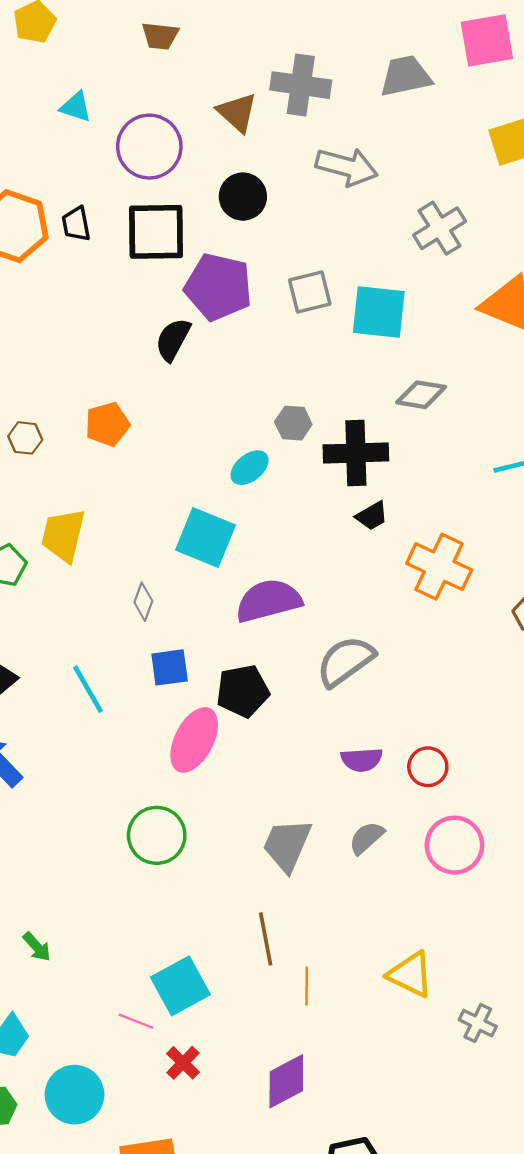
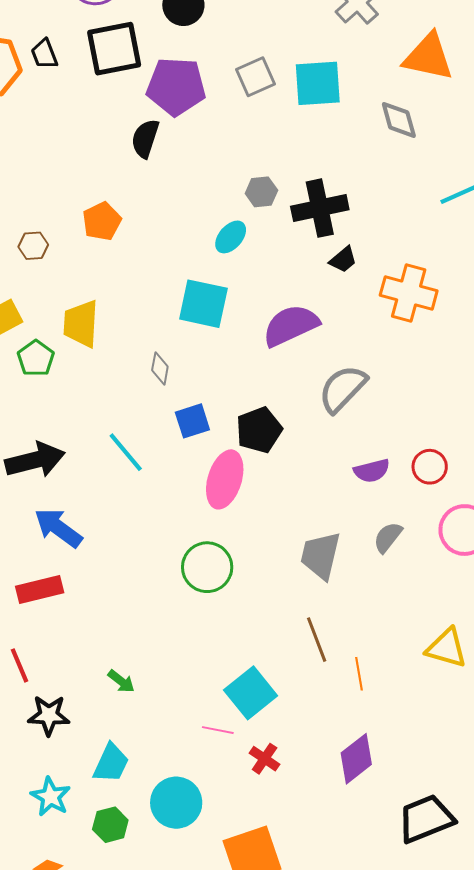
gray diamond: (421, 395) -> (399, 120), moved, turned 75
purple semicircle: (268, 601) -> (291, 325), moved

